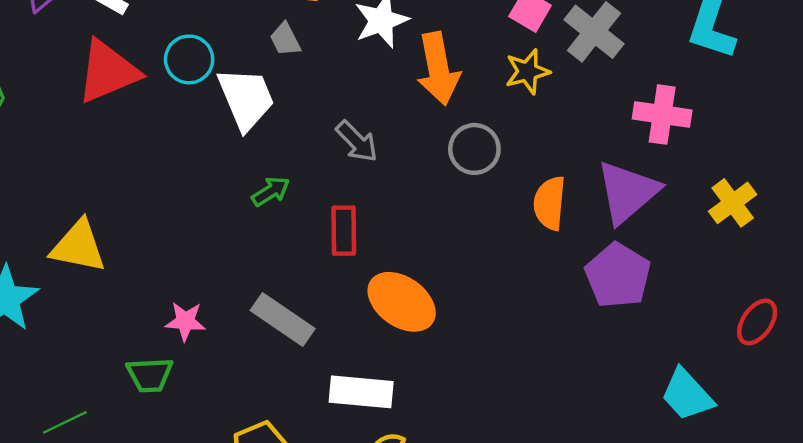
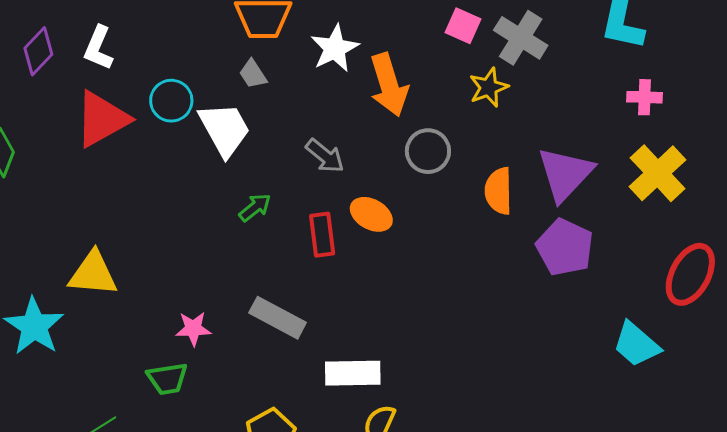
yellow star: (527, 72) -> (489, 87), moved
pink cross: (662, 115) -> (645, 97), moved, size x0.7
yellow cross: (733, 203) -> (658, 173), size x1.4
orange ellipse: (402, 302) -> (371, 214), moved, size x0.7
red ellipse: (757, 322) -> (690, 274), size x1.5

